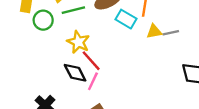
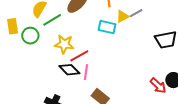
cyan rectangle: (126, 19) -> (107, 27), moved
red line: (91, 61) -> (79, 56), turned -60

